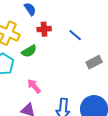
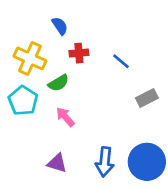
pink arrow: (34, 86) -> (65, 117), moved

